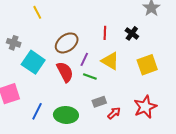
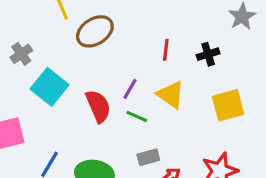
black cross: (132, 33) -> (208, 54), turned 32
gray cross: (14, 43) -> (21, 54), turned 32
brown ellipse: (67, 43) -> (95, 31), moved

